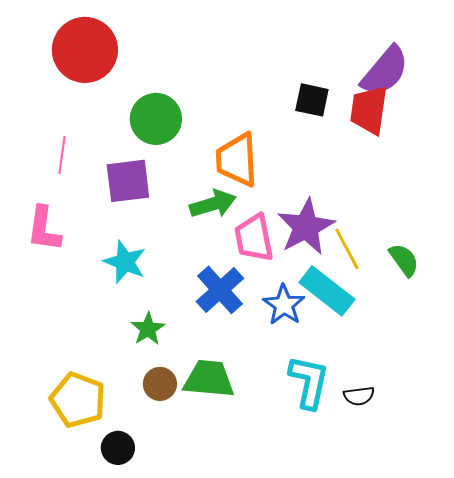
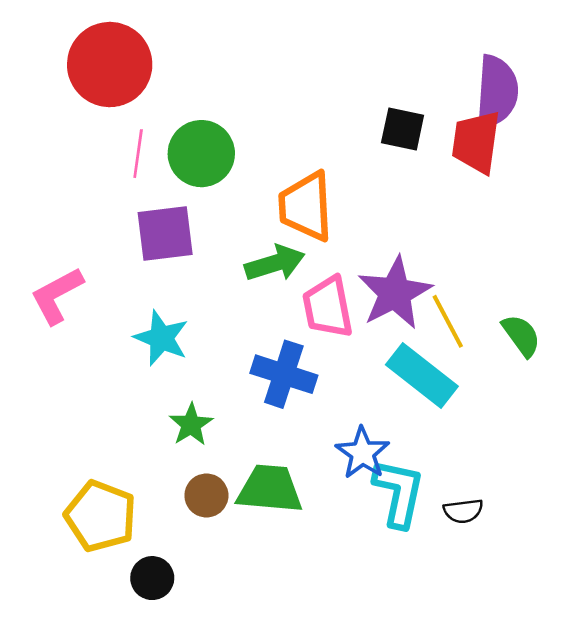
purple semicircle: (385, 71) -> (497, 92), turned -36
pink line: (62, 155) -> (138, 154), moved
pink L-shape: (44, 229) -> (57, 295), turned 54
blue cross: (220, 290) -> (284, 374), turned -30
blue star: (284, 305) -> (363, 453), moved

